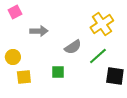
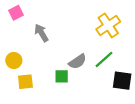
gray arrow: (39, 31) -> (41, 33), turned -120
gray semicircle: (73, 47) -> (78, 62), moved

